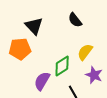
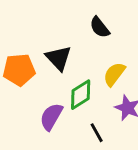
black triangle: (34, 26) -> (59, 58), moved

